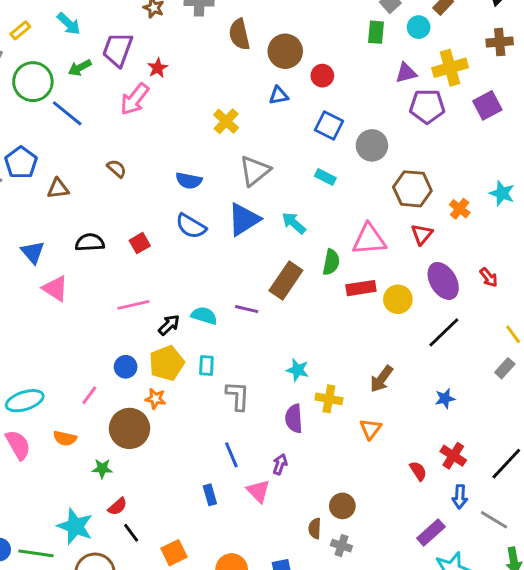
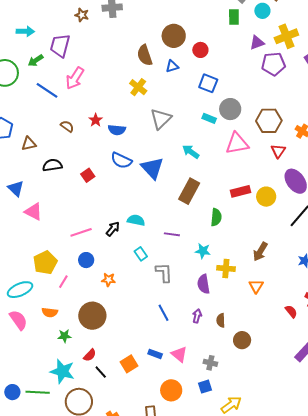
cyan arrow: (69, 24) -> (25, 31), turned -36
brown semicircle: (239, 34) -> (145, 55), moved
red star: (158, 68) -> (96, 120), moved
blue line: (67, 113) -> (47, 90), moved
gray circle: (372, 145) -> (230, 109), moved
blue triangle: (244, 219) -> (152, 168), moved, turned -35
pink triangle: (369, 239) -> (237, 143), moved
black semicircle: (90, 242) -> (52, 165), moved
green semicircle: (331, 262) -> (216, 217), moved
pink line: (133, 305) -> (81, 232), moved
purple line: (247, 309) -> (172, 234), moved
yellow pentagon: (167, 363) -> (45, 263), moved
cyan rectangle: (206, 366) -> (141, 254), turned -32
brown circle: (129, 428) -> (92, 316), moved
green star: (102, 469) -> (64, 336), moved
pink triangle: (258, 491) -> (179, 354), moved
blue rectangle: (210, 495) -> (155, 354), moved, turned -48
brown semicircle: (315, 528) -> (221, 320), moved
gray cross: (341, 546) -> (210, 363), moved
orange square: (174, 553) -> (129, 364), moved

